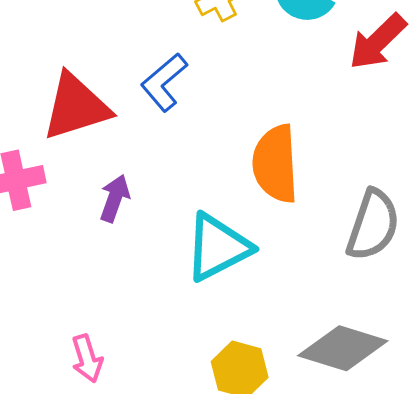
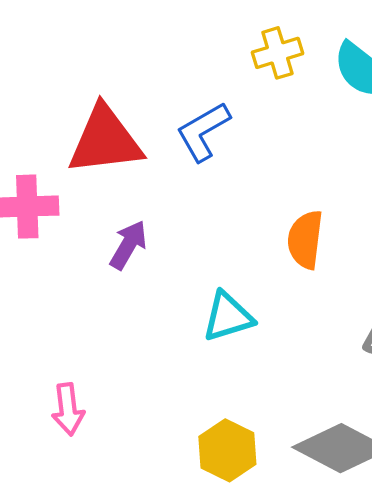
orange semicircle: (275, 164) -> (305, 240), size x0.7
cyan triangle: (218, 247) -> (228, 317), size x0.7

